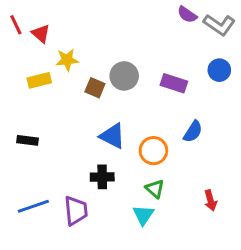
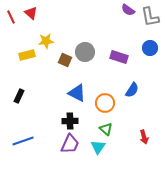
gray L-shape: (219, 25) -> (150, 17), turned 45
red triangle: (41, 34) -> (31, 13), moved
black rectangle: (28, 140) -> (19, 96), turned -72
purple trapezoid: (76, 211) -> (70, 144), moved, turned 30

